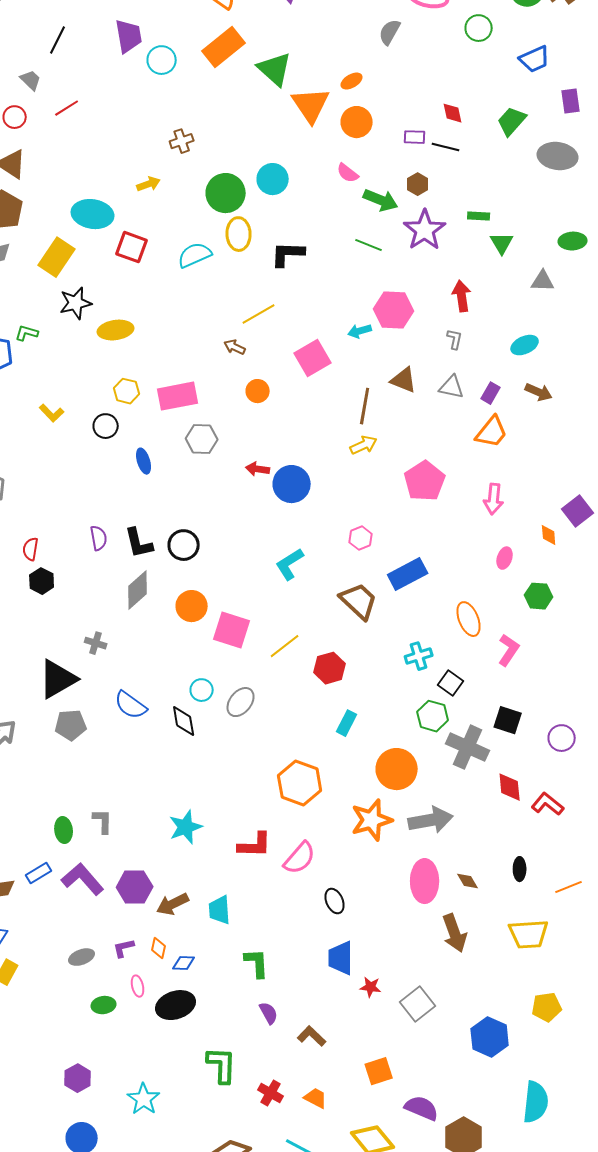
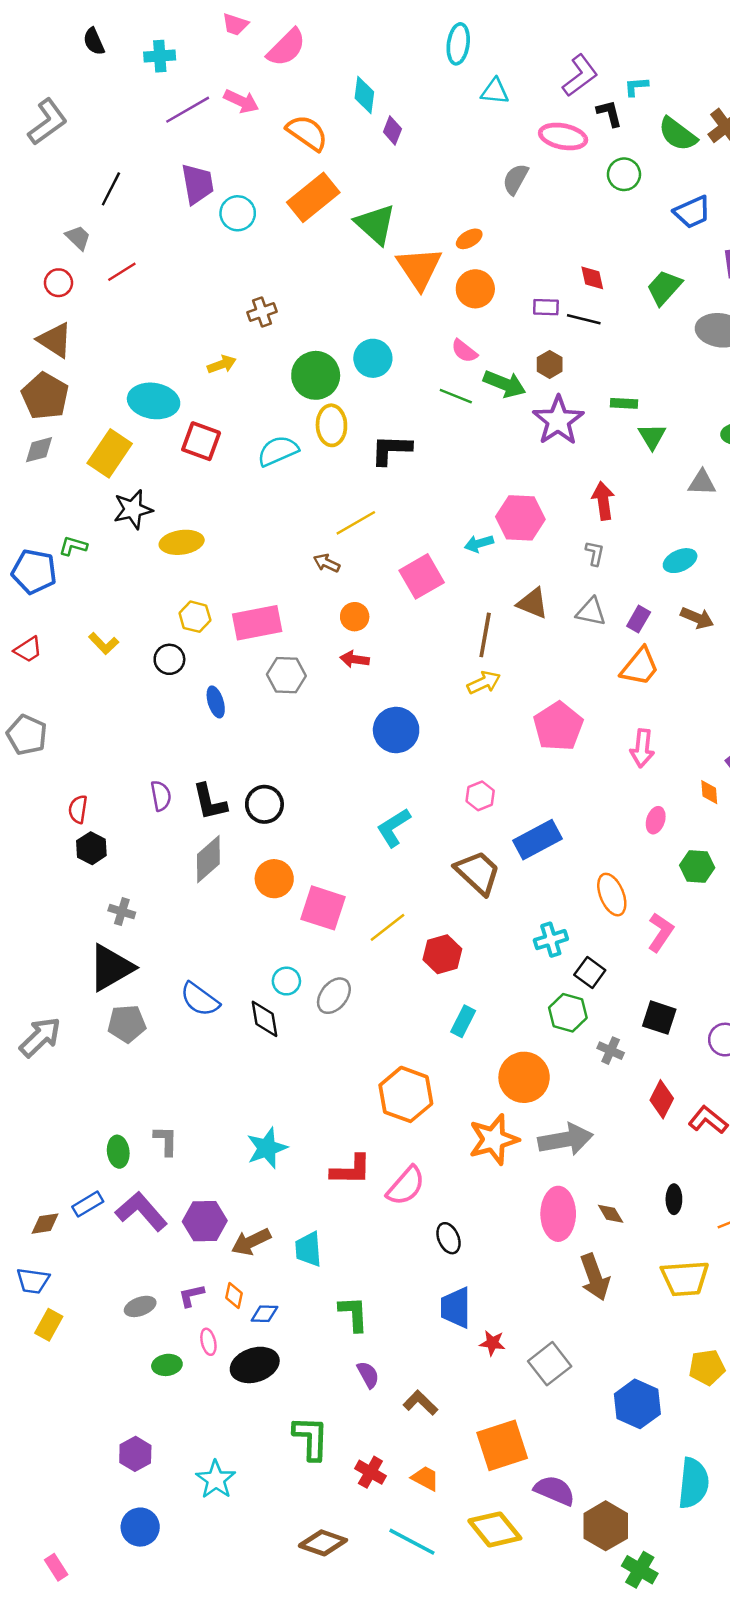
green line: (369, 245) -> (456, 396), moved
red arrow: (258, 469) -> (355, 659), moved
gray cross: (96, 643) -> (122, 912), moved
gray cross: (468, 747) -> (611, 1051), size x0.5
red diamond: (510, 787) -> (662, 1099), turned 32
orange square: (379, 1071) -> (502, 1445), size x1.5

